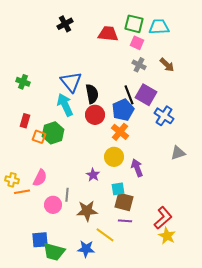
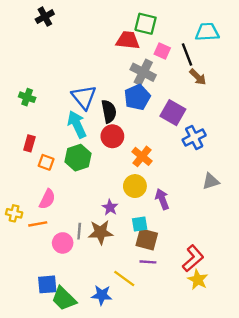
black cross: (65, 24) -> (45, 17), moved
green square: (134, 24) -> (146, 24), moved
cyan trapezoid: (159, 27) -> (207, 32), moved
gray cross: (139, 65) -> (143, 72), moved, size x1.5
black line: (129, 95) -> (187, 55), moved
blue pentagon: (123, 110) -> (137, 97), moved
blue cross: (164, 116) -> (194, 137), turned 30
green hexagon: (53, 133) -> (78, 158), moved
pink semicircle: (40, 178) -> (47, 199), moved
orange line: (22, 192) -> (38, 224), moved
brown star: (87, 211) -> (101, 232), moved
green trapezoid: (54, 252) -> (64, 299), turned 30

